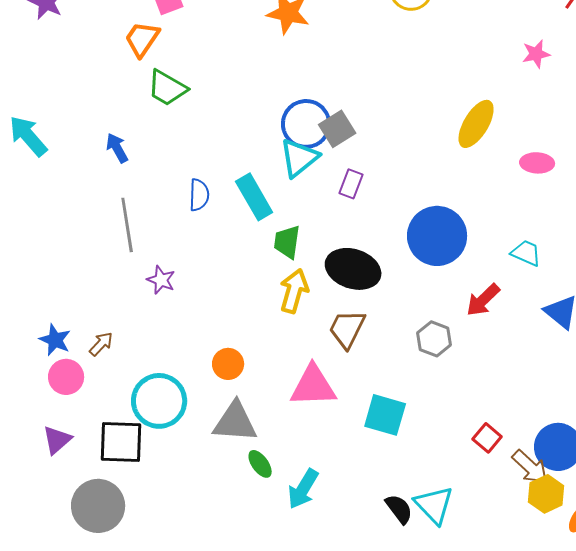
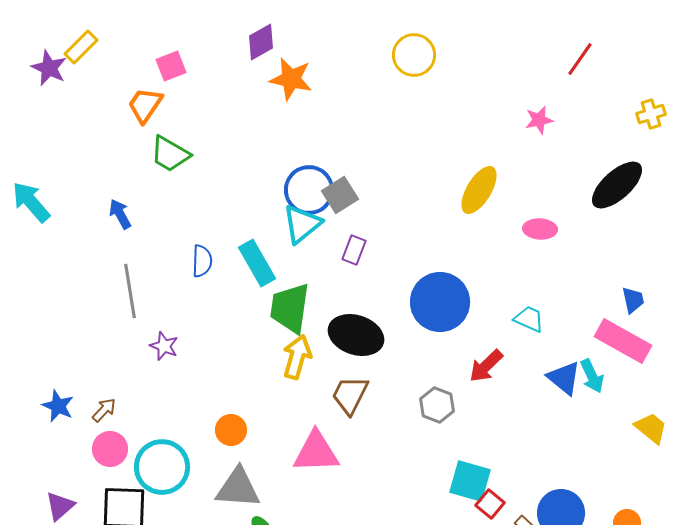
green trapezoid: (287, 242) -> (290, 308), size x1.5
pink circle: (66, 377) -> (110, 449), moved
cyan square: (385, 415) -> (470, 481), moved

